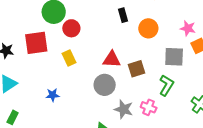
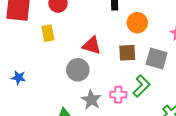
brown square: (136, 69) -> (127, 53), moved
blue star: (53, 95) -> (19, 78), moved
pink cross: (149, 107) -> (118, 95), moved, turned -35

